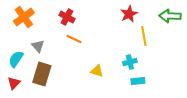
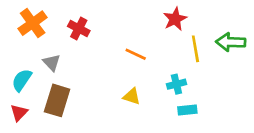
green arrow: (170, 16) -> (231, 42), moved
red cross: (67, 17) -> (79, 28), moved
orange line: (74, 39) -> (136, 54), moved

